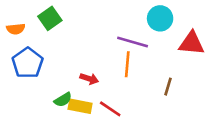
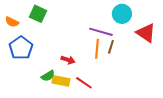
green square: (50, 18) -> (38, 14), turned -30
orange semicircle: (16, 29) -> (12, 22), turned 32
red triangle: (192, 43) -> (146, 33), turned 30
brown line: (168, 87) -> (111, 47), moved

